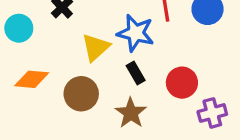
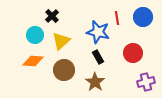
cyan circle: (19, 28) -> (35, 35), moved
yellow triangle: (96, 47) -> (61, 41), moved
red circle: (182, 83) -> (133, 53), moved

